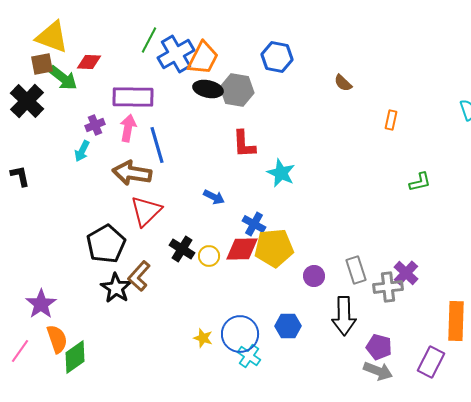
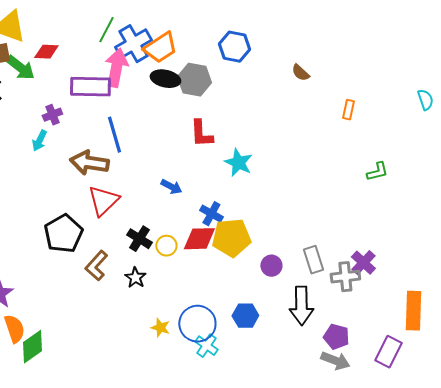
orange trapezoid: (203, 58) -> (160, 48), turned 30
pink arrow: (128, 128) -> (116, 68), moved, size x1.4
black star: (116, 288) -> (135, 278), moved, size x0.7

